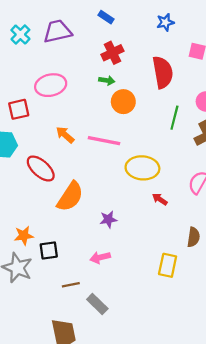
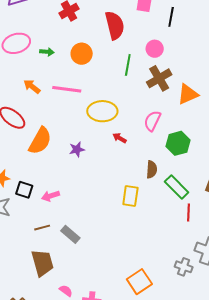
green arrow: (107, 80) -> (47, 52), moved
purple star: (108, 219) -> (77, 149), moved
black square: (49, 250) -> (24, 190), turned 30
pink arrow: (100, 257) -> (50, 196), moved
brown line: (71, 285) -> (42, 228), moved

